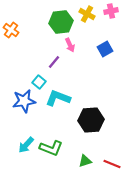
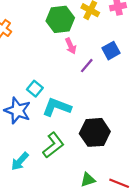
purple line: (54, 62) -> (87, 66), moved
blue star: (24, 101) -> (18, 111), turned 30
green L-shape: (51, 148) -> (53, 145), moved, turned -60

